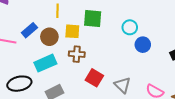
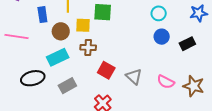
cyan circle: (130, 27) -> (159, 13), moved
blue rectangle: (29, 30) -> (42, 15), moved, turned -56
blue circle: (143, 45) -> (162, 37), moved

